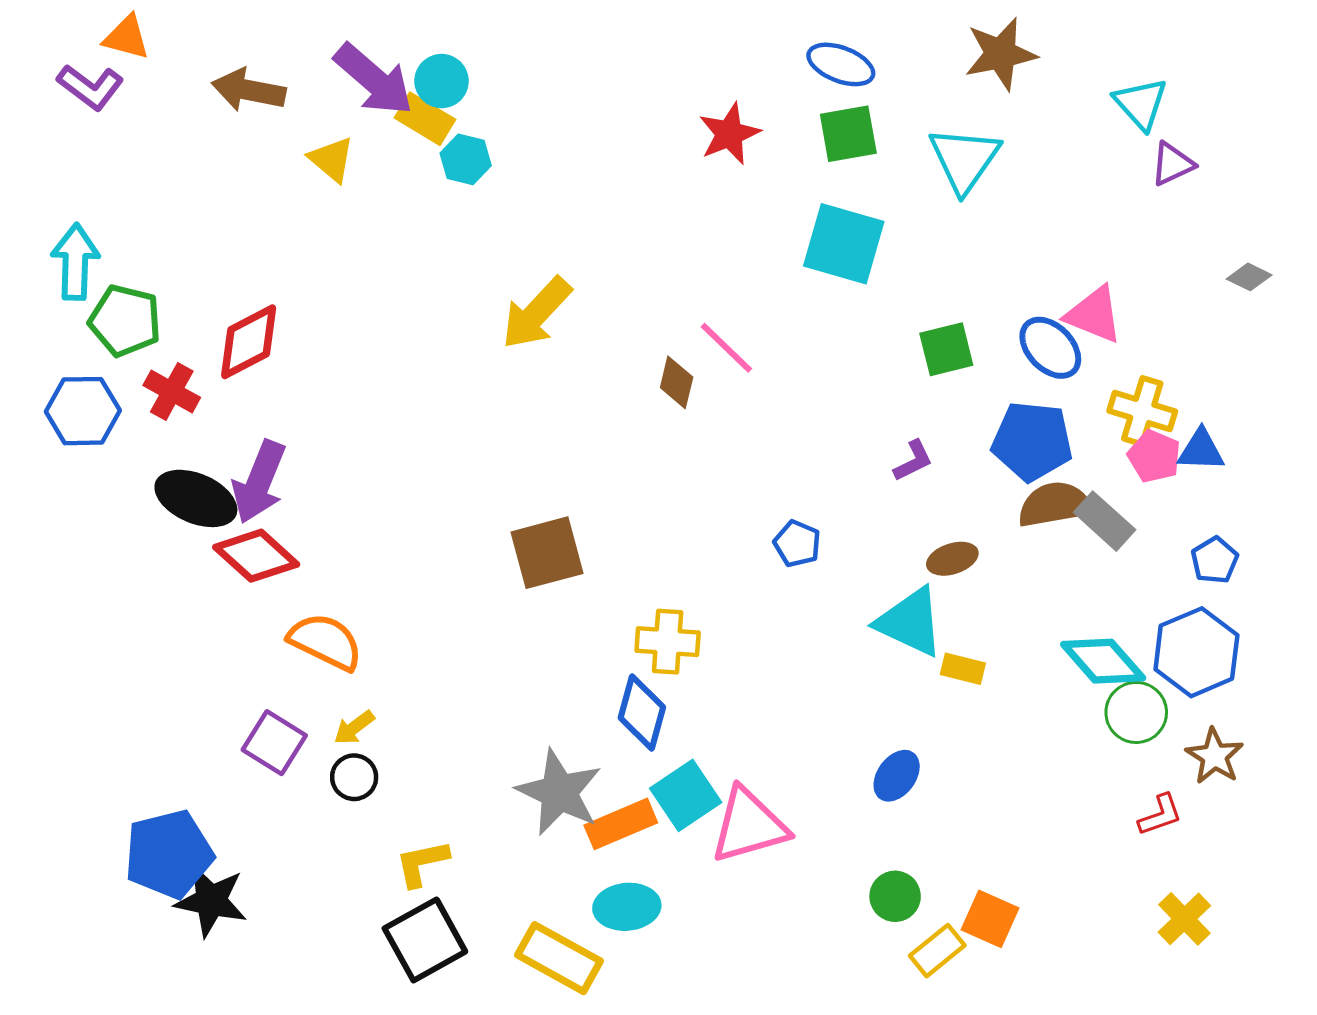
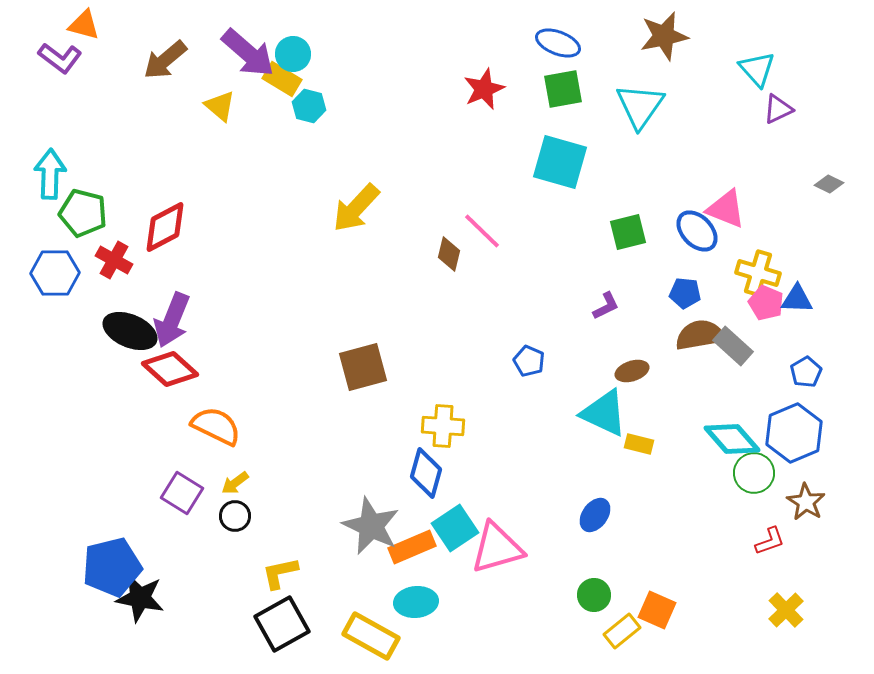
brown arrow: (249, 90) -> (165, 60), turned -51
blue pentagon: (1032, 441) -> (685, 293), size x0.6

